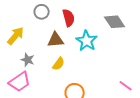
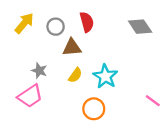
gray circle: (42, 12) -> (56, 27), moved
yellow arrow: (16, 36) -> (24, 23), moved
cyan star: (87, 41) -> (105, 76), moved

